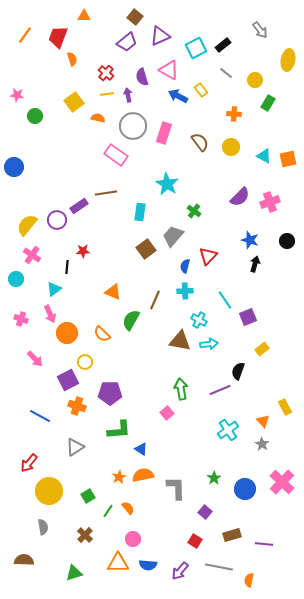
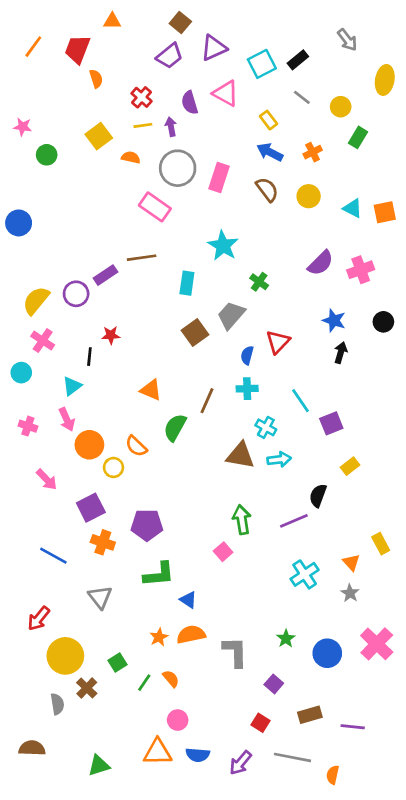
blue arrow: (178, 96) -> (270, 152), moved
orange cross: (234, 114) -> (313, 152), turned -32
yellow circle: (85, 362) -> (113, 467), moved
gray triangle: (75, 447) -> (100, 597), turned -36
brown cross: (85, 535) -> (87, 688), moved

